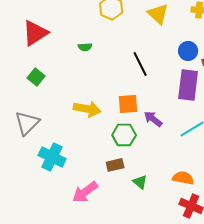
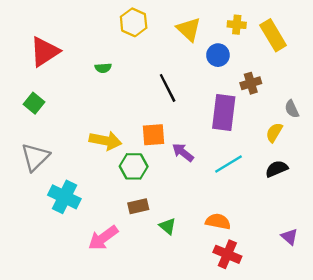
blue circle: (188, 51) -> (218, 55), moved
green square: (36, 77) -> (34, 103), moved
green hexagon: (124, 135) -> (134, 166), moved

